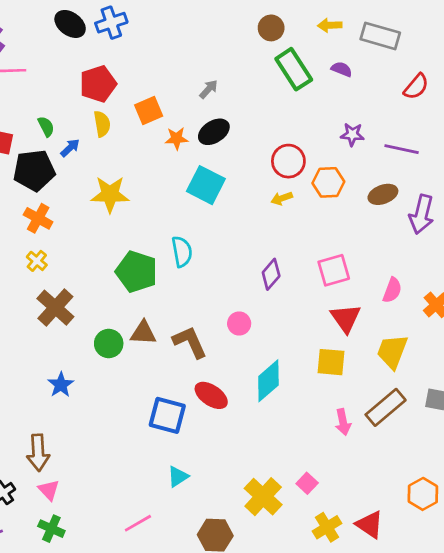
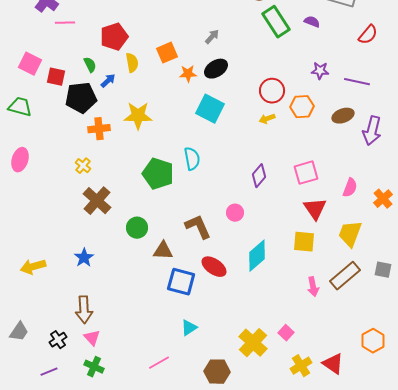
red pentagon: (98, 84) -> (114, 37), moved
orange cross: (38, 218) -> (99, 129), moved, turned -35
brown triangle: (143, 333) -> (163, 251), moved
blue star: (61, 385) -> (84, 258), moved

